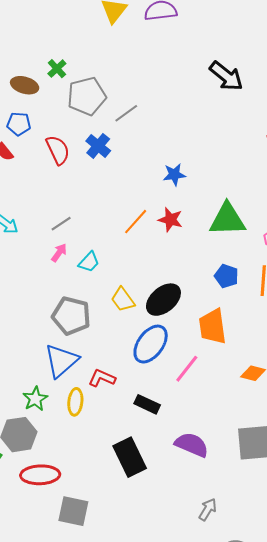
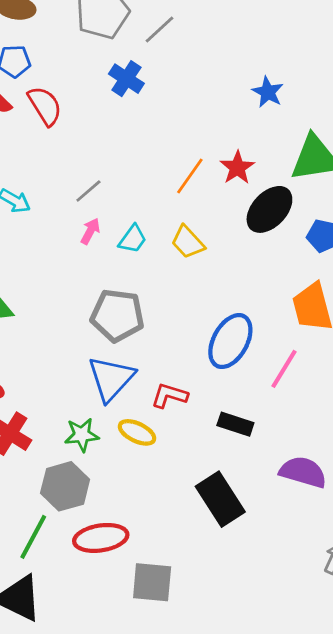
red semicircle: (58, 150) -> (45, 106), moved
blue star: (174, 175) -> (268, 92), moved, turned -30
red star: (170, 220) -> (237, 168), turned 30
yellow trapezoid: (123, 300) -> (188, 242), moved
black ellipse: (163, 300) -> (269, 209), moved
green star: (35, 399) -> (82, 435), turned 30
yellow ellipse: (75, 402) -> (137, 432), turned -64

